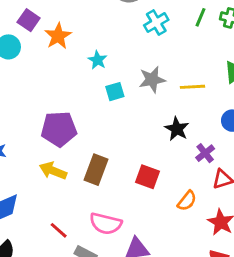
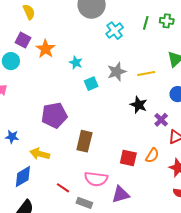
yellow arrow: (53, 171) -> (40, 154), moved
red square: (148, 177) -> (128, 158), moved

